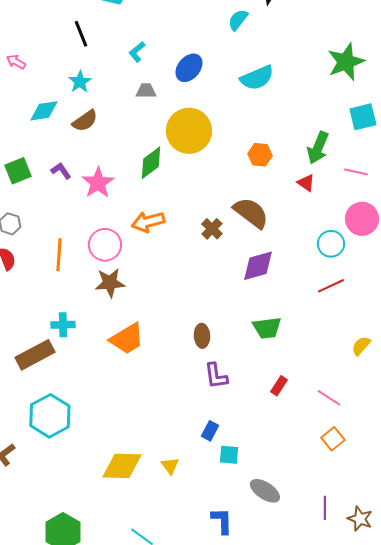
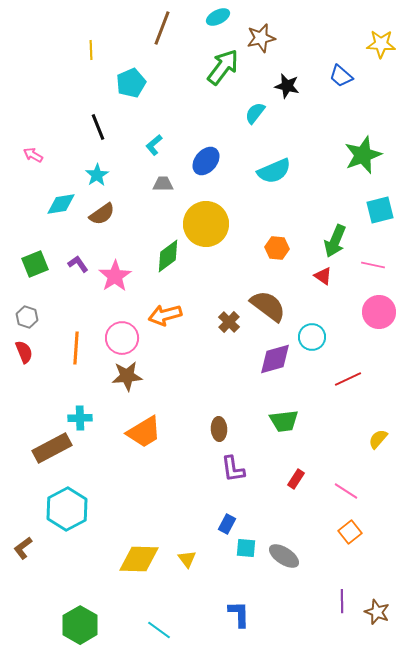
cyan circle: (331, 244) -> (312, 337), moved
gray ellipse: (265, 491) -> (284, 556), moved

